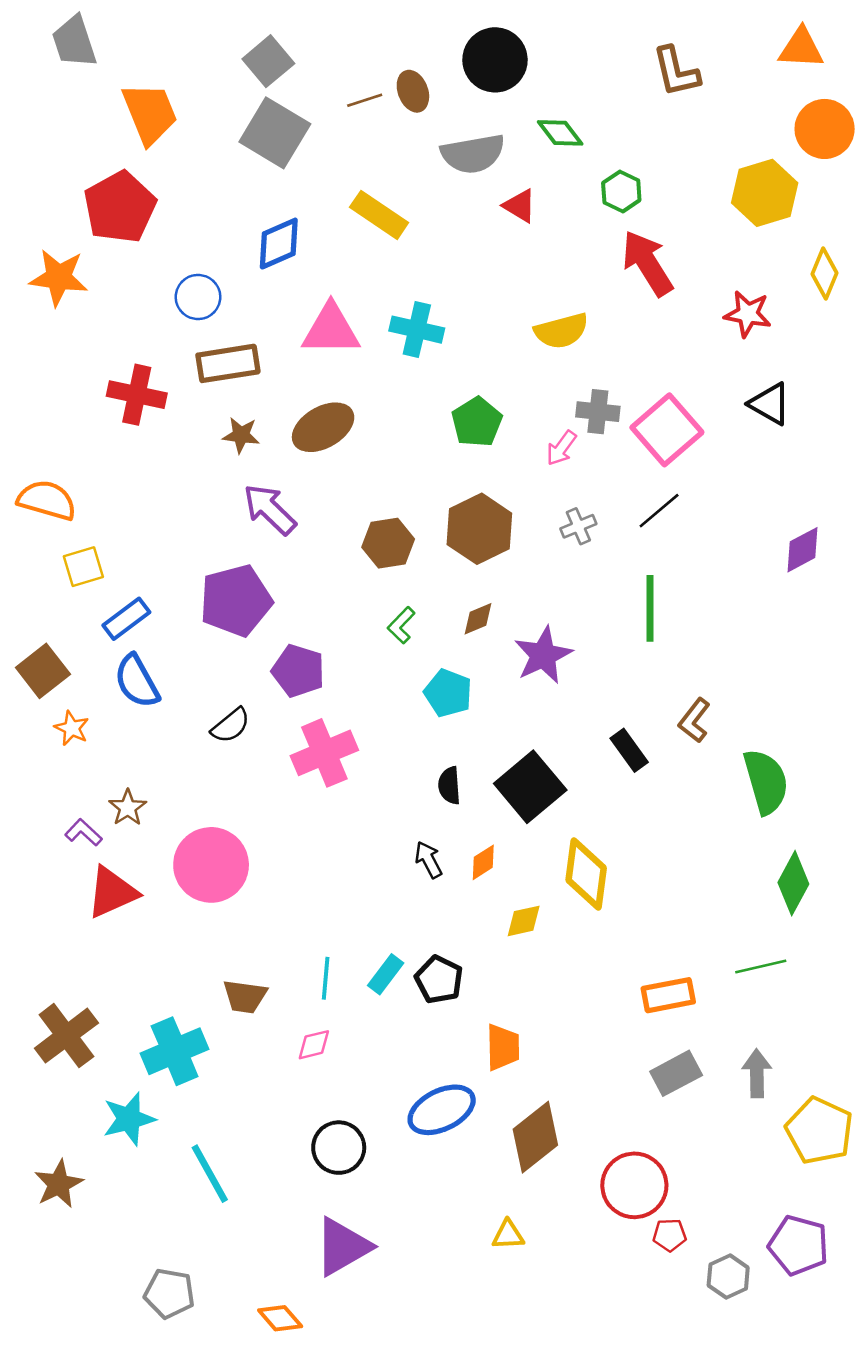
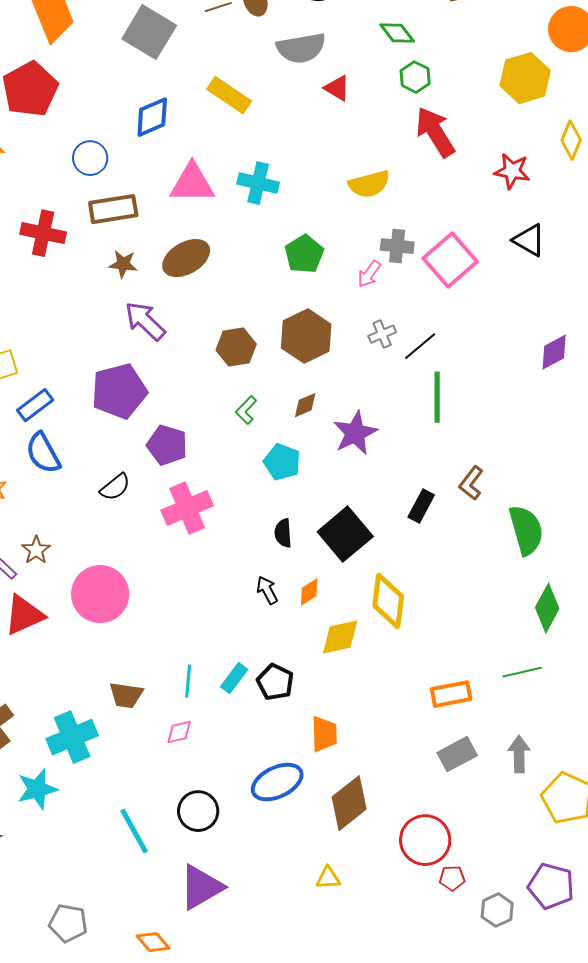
green diamond: (560, 133) -> (397, 33), moved
black line: (659, 511) -> (420, 346), moved
black rectangle: (629, 750) -> (421, 506), turned 64
yellow diamond: (524, 921) -> (340, 637), size x1.4
cyan line: (210, 1174) -> (134, 831), moved

